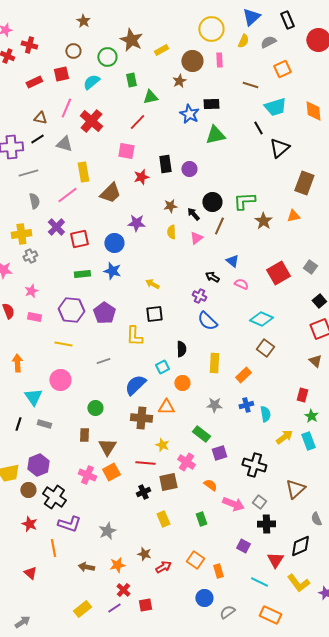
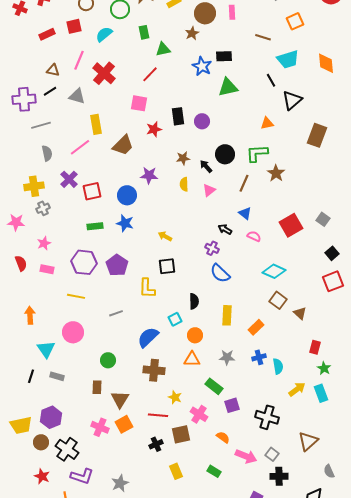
orange triangle: (293, 216) -> (267, 123), moved
brown line: (219, 226) -> (244, 183), moved
brown triangle: (315, 361) -> (300, 313), moved
orange triangle: (166, 407) -> (192, 359), moved
green rectangle: (201, 519) -> (214, 471), turned -40

